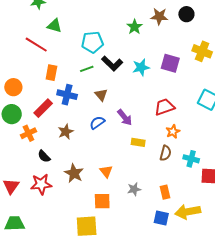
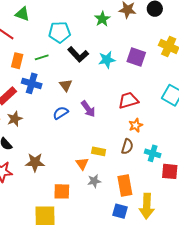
green line: (87, 69) -> (42, 57), moved
brown star: (66, 132) -> (15, 119), moved
yellow rectangle: (138, 142) -> (99, 151), moved
orange triangle: (106, 171) -> (82, 164), moved
brown star: (74, 173) -> (35, 162), turned -30
orange rectangle: (165, 192) -> (125, 185), size x1.5
yellow arrow: (188, 212) -> (147, 206), turned -80

